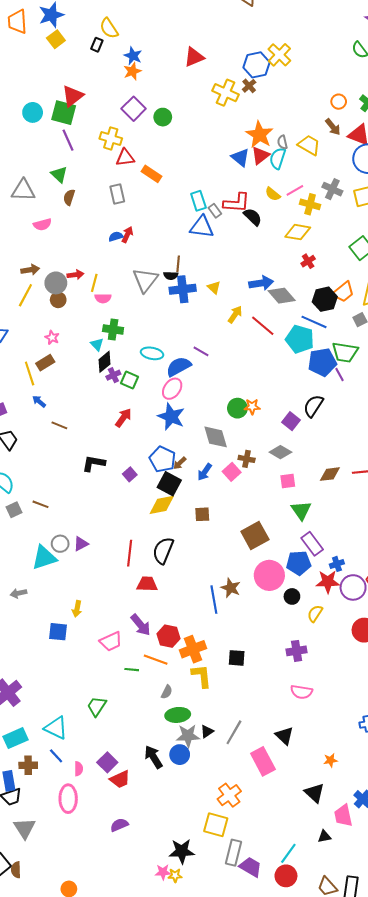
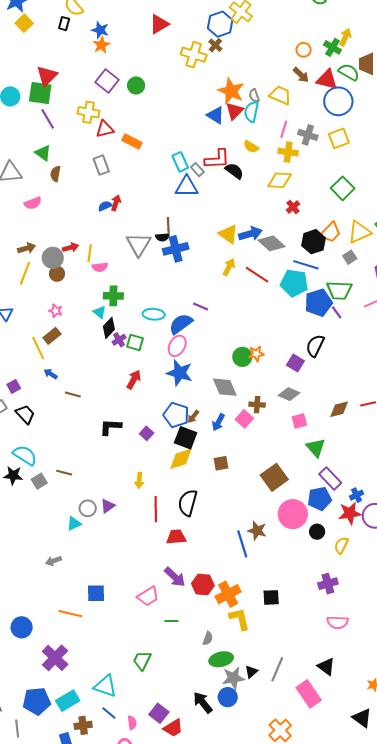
pink line: (295, 190) -> (284, 129), moved, turned -36
yellow triangle: (214, 287) -> (228, 234), moved, size x1.5
cyan triangle: (44, 558) -> (74, 524), size x0.6
yellow arrow: (77, 609) -> (139, 480), moved
orange line: (156, 660) -> (70, 614), moved

